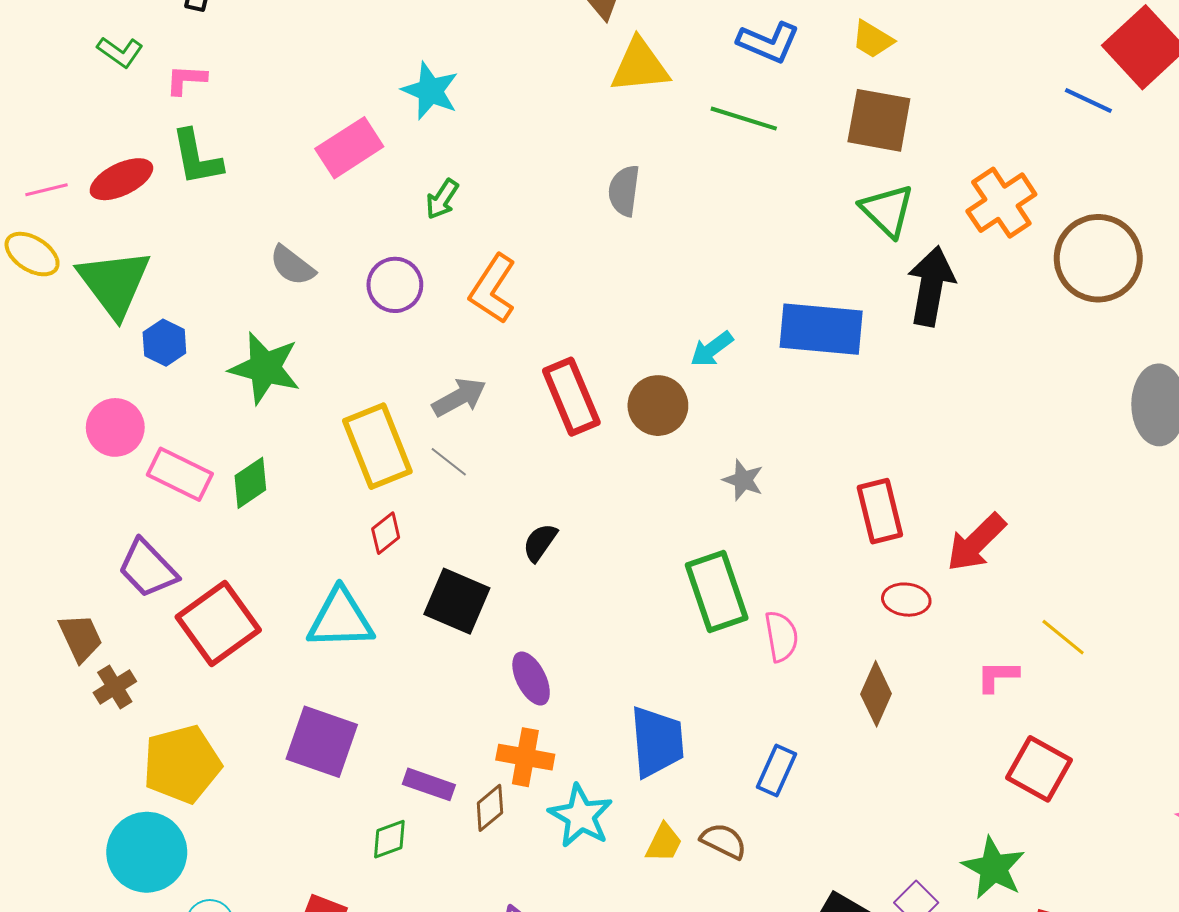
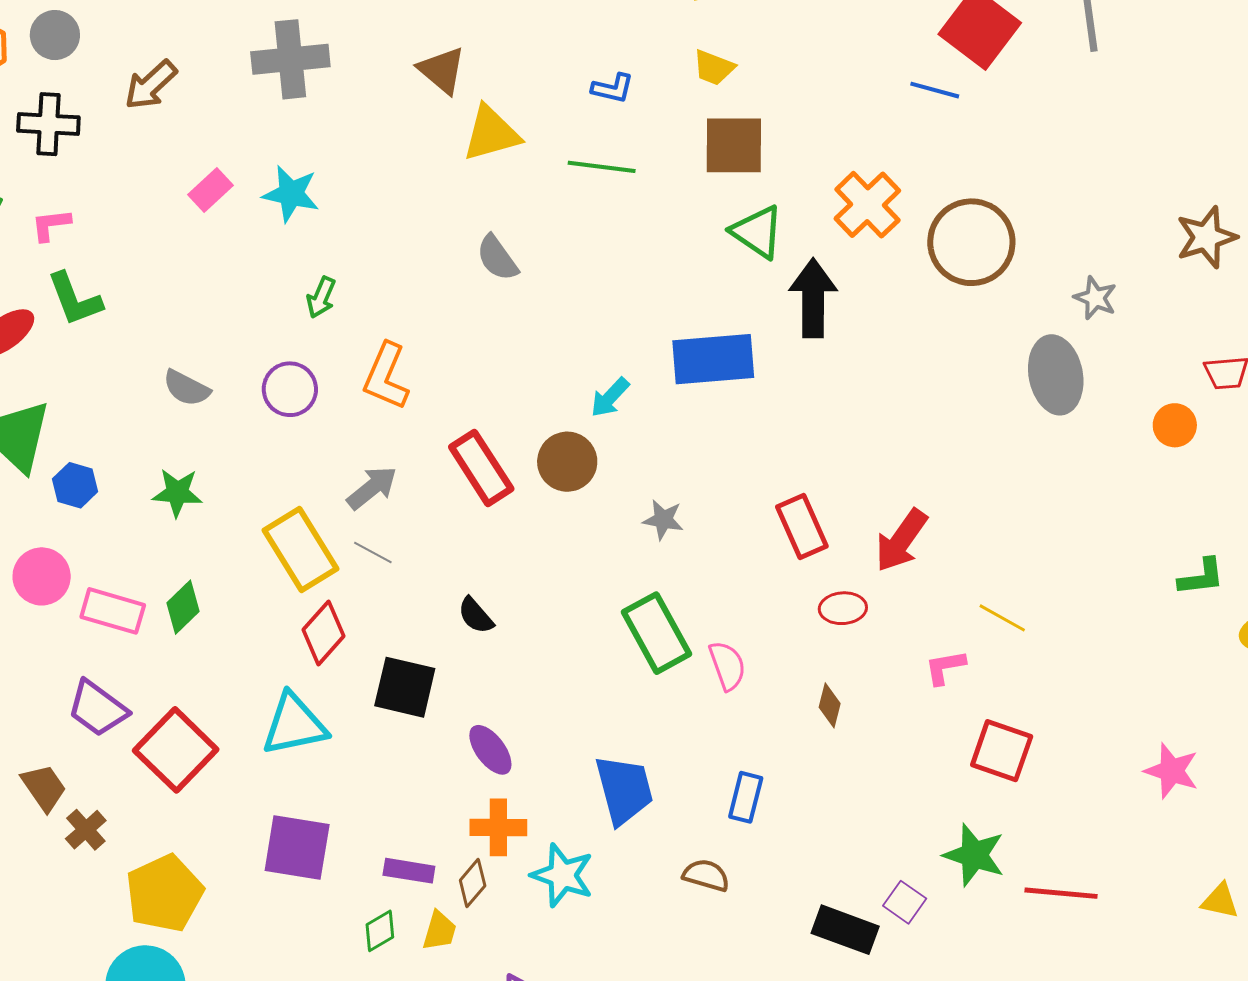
blue L-shape: (769, 42) -> (613, 88), size x0.7
pink rectangle: (349, 148) -> (210, 190), moved, size x0.7
gray semicircle: (624, 191) -> (497, 258), turned -33
green star: (265, 368) -> (177, 493), size x0.7
red diamond: (386, 533) -> (324, 633), size x1.5
black semicircle: (540, 542) -> (476, 615), turned -66
brown diamond: (876, 694) -> (830, 705), size x0.7
yellow trapezoid: (664, 843) -> (439, 931), moved

